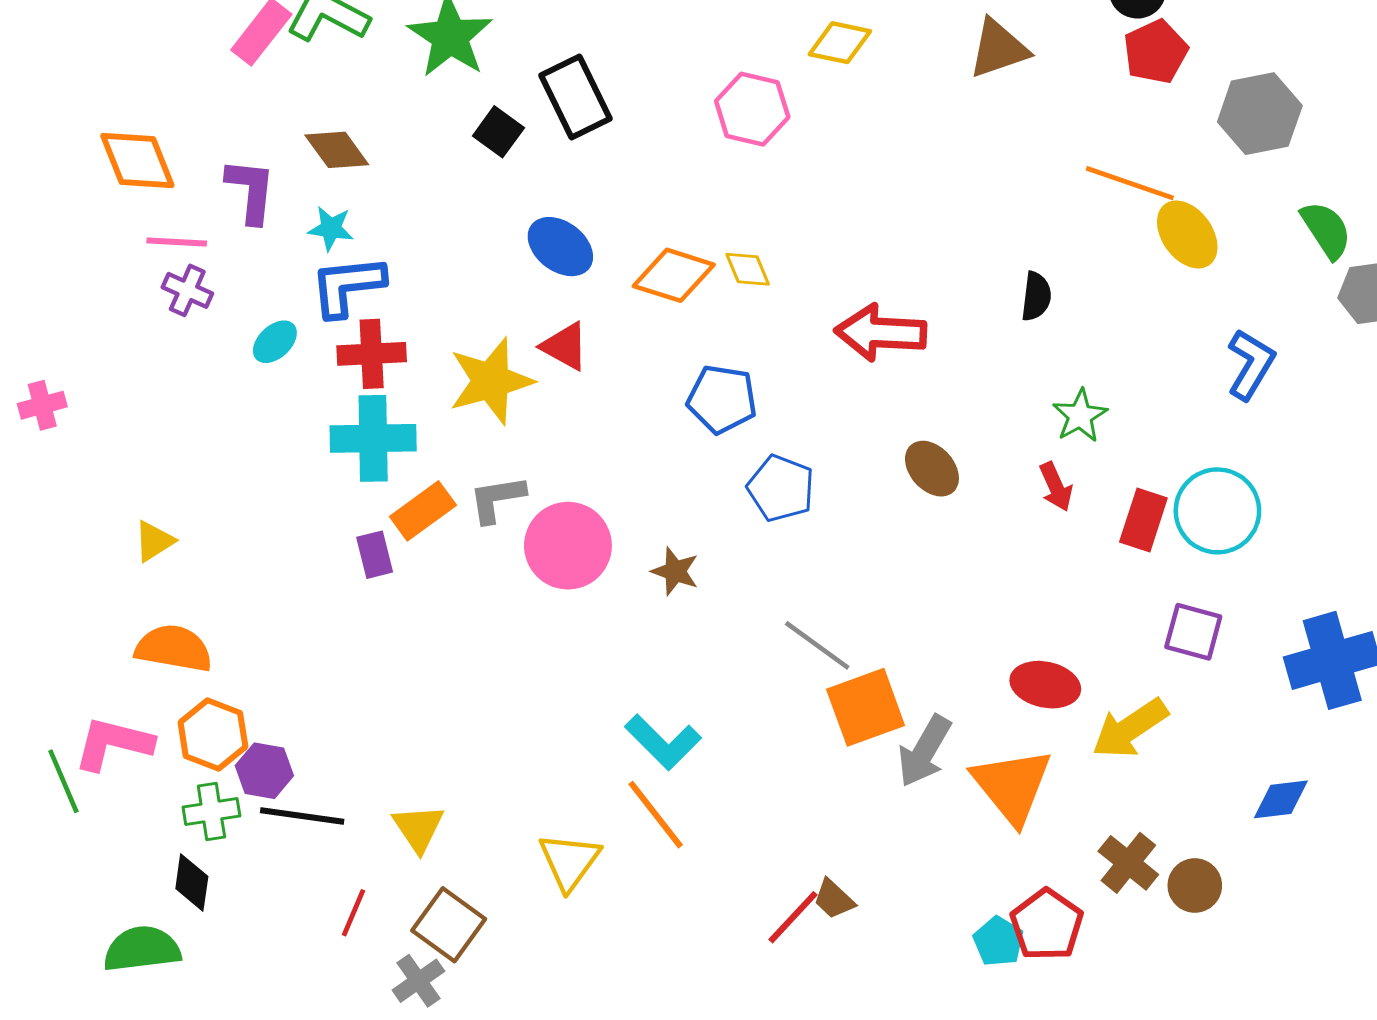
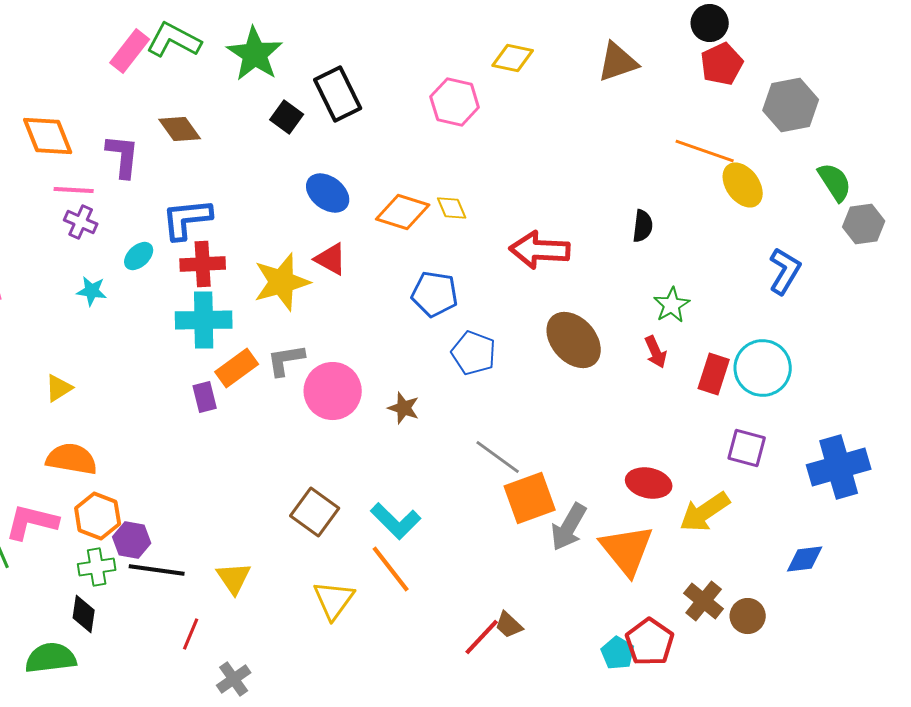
cyan star: (331, 228) -> (92, 291), moved
brown ellipse: (932, 469) -> (574, 340), size x1.5
brown square: (449, 925) -> (315, 512), moved

